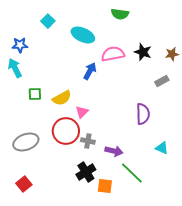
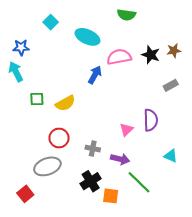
brown star: (172, 54) -> (174, 51), moved
pink triangle: (82, 112) -> (126, 130), moved
red circle: (66, 131) -> (59, 138), moved, size x0.7
gray ellipse: (26, 142) -> (47, 166), moved

